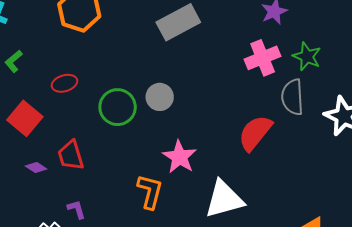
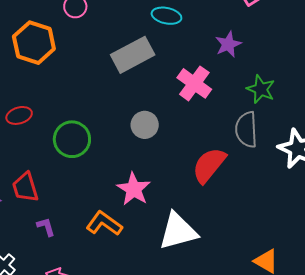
pink cross: (263, 58) -> (194, 83), moved, turned -32
gray circle: (160, 97) -> (145, 125), moved
orange L-shape: (150, 192) -> (104, 224), turned -69
purple L-shape: (77, 209) -> (46, 227), moved

